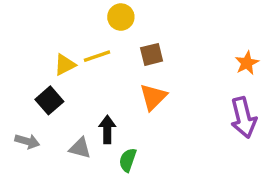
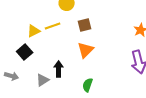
gray triangle: (80, 148) -> (43, 80), turned -48
green semicircle: (128, 160) -> (88, 85), moved

